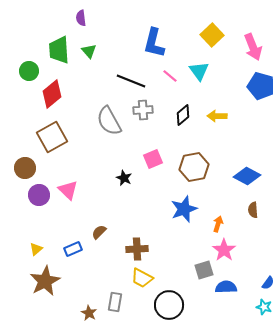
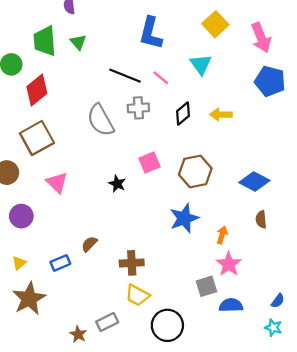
pink line: (170, 76) -> (161, 78), moved
pink triangle: (68, 190) -> (57, 183), moved
purple circle: (39, 195) -> (21, 216), moved
gray rectangle: (115, 302) -> (107, 322), turned 54

